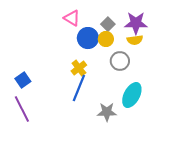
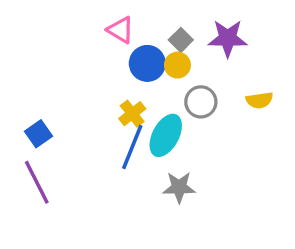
yellow semicircle: (135, 40) -> (259, 100), moved
cyan ellipse: (132, 95) -> (166, 135), moved

